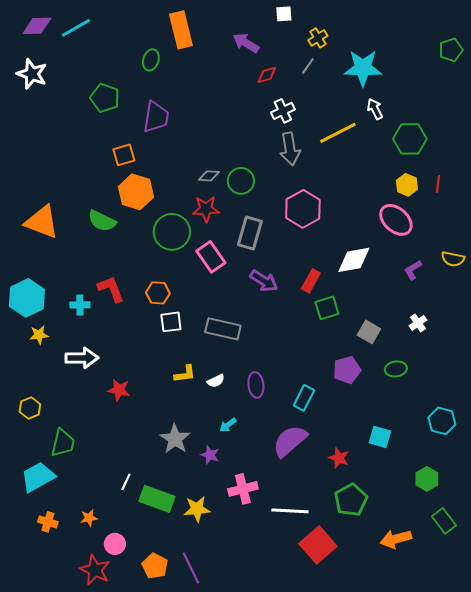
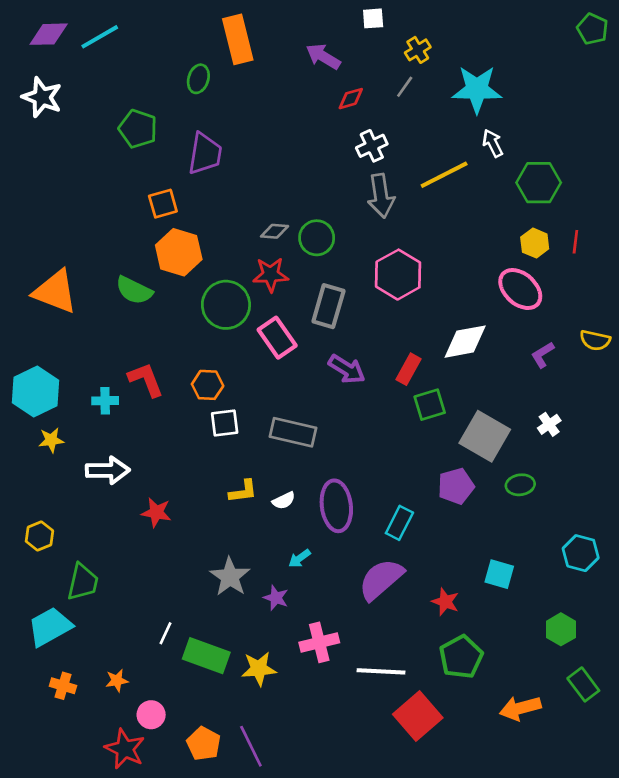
green pentagon: (451, 50) -> (593, 29), moved, turned -30
gray square: (369, 332) -> (485, 436), size x1.6
purple ellipse: (256, 385) -> (336, 506), size x1.5

